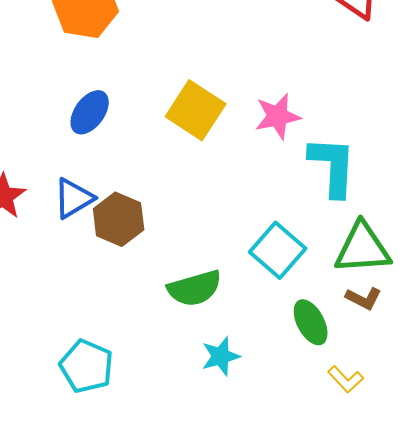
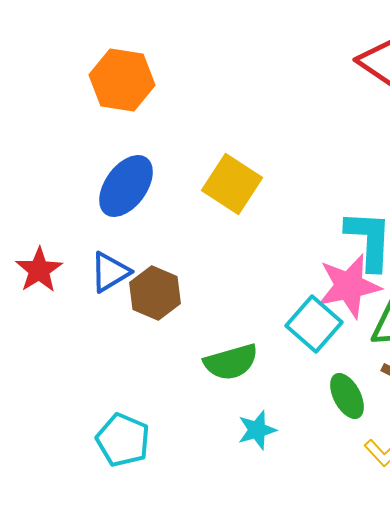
blue ellipse: (90, 112) -> (126, 186), size x1.4
pink star: (278, 116) -> (349, 286), moved, size x1.4

